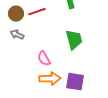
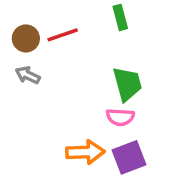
pink semicircle: (44, 59) -> (120, 117), moved, turned -56
purple square: (75, 82) -> (129, 157), turned -30

